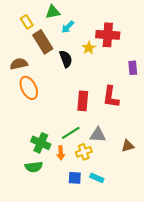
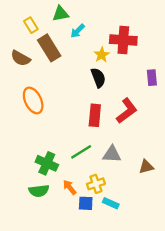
black semicircle: (66, 59) -> (98, 78), moved
brown semicircle: (19, 64) -> (21, 58), moved, turned -138
red L-shape: (111, 97) -> (127, 111), turned -135
yellow cross: (84, 152) -> (96, 184), moved
orange arrow: (61, 153) -> (70, 187), moved, turned 144

